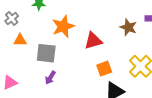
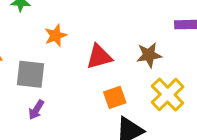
orange star: (63, 26) -> (56, 35), size x0.7
brown star: (128, 27) -> (149, 55), moved, turned -30

